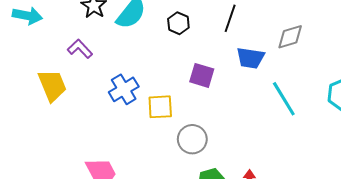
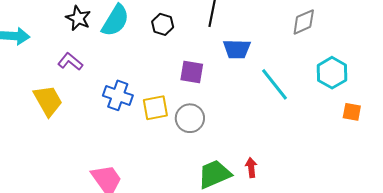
gray diamond: (290, 37) -> (304, 22), moved
blue cross: (124, 89) -> (118, 95), turned -32
gray circle: (192, 139) -> (190, 118), moved

